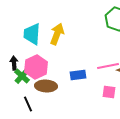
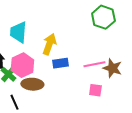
yellow arrow: (57, 34) -> (49, 44), moved
blue rectangle: (78, 75) -> (60, 63), moved

